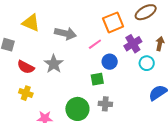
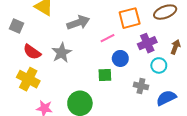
gray arrow: (65, 33) -> (78, 23), turned -40
yellow cross: (26, 93) -> (28, 79), size x1.5
gray cross: (105, 104) -> (141, 86), moved

